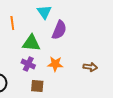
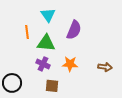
cyan triangle: (44, 12) -> (48, 15), moved
orange line: (12, 23) -> (27, 32), moved

